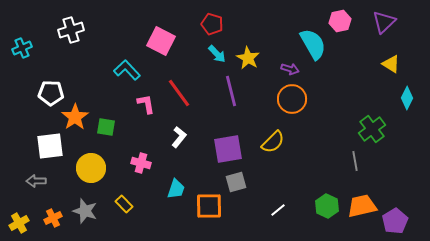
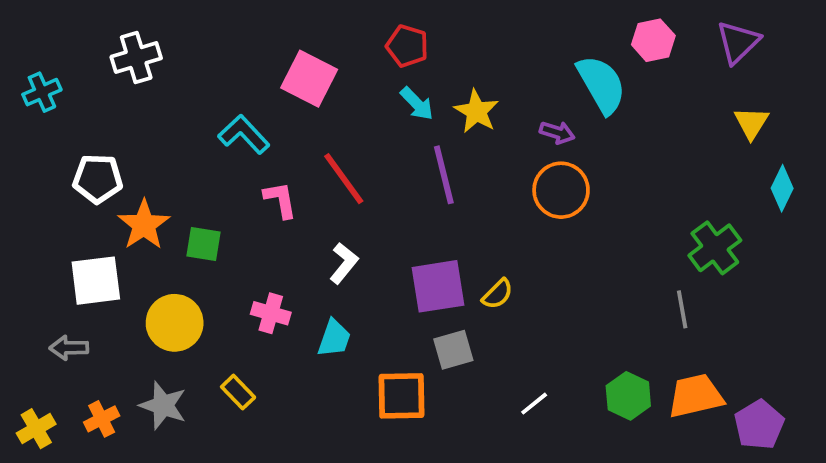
yellow triangle: (391, 64) -> (751, 123), turned 30
yellow semicircle: (273, 142) -> (498, 294), moved, size x0.7
cyan trapezoid: (176, 189) -> (334, 338), moved

